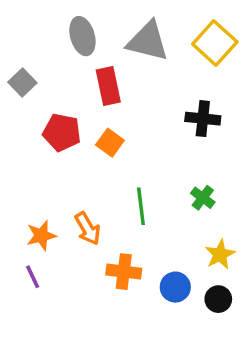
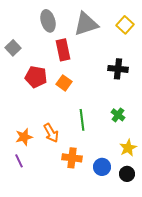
gray triangle: (148, 41) -> (86, 24), turned -32
yellow square: (215, 43) -> (125, 25), size x0.7

